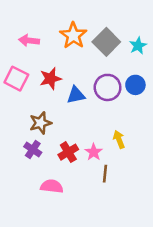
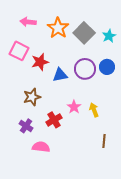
pink arrow: (29, 41) -> (28, 22), moved
pink square: (16, 79) -> (19, 51), moved
purple cross: (33, 150) -> (26, 126), moved
pink star: (94, 152) -> (74, 107), moved
brown line: (105, 174) -> (104, 141), moved

